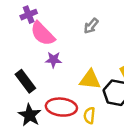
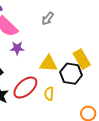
red ellipse: (61, 107) -> (25, 88), turned -45

